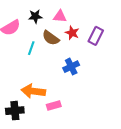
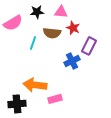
purple rectangle: (96, 36) -> (89, 46), moved
brown semicircle: (51, 38) -> (52, 33), turned -30

